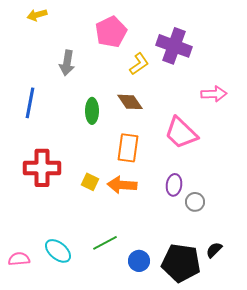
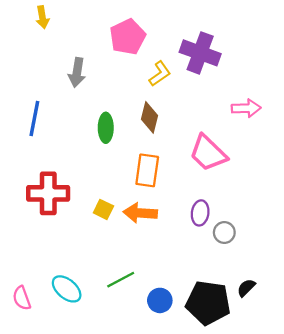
yellow arrow: (37, 15) -> (42, 17), turned -84
brown diamond: (130, 102) -> (149, 117), turned 48
pink semicircle: (19, 259) -> (22, 298), turned -105

